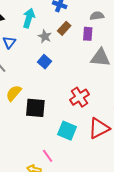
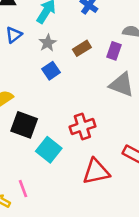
brown rectangle: (64, 28) -> (82, 48), moved
gray star: (45, 36) -> (48, 43), moved
cyan square: (67, 131) -> (49, 150), moved

